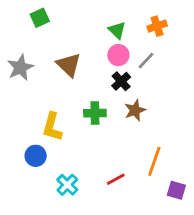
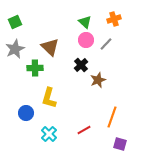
green square: (40, 18) -> (15, 22), moved
black cross: (121, 81) -> (81, 65), moved
green cross: (95, 113) -> (35, 68), moved
yellow L-shape: (52, 127) -> (49, 98), moved
purple square: (176, 190) -> (120, 144), moved

